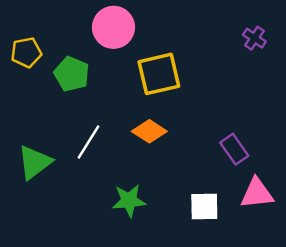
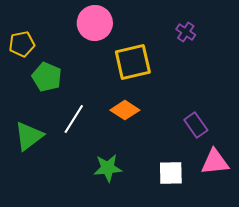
purple cross: (254, 38) -> (186, 32), moved
green pentagon: (72, 74) -> (47, 77), moved

